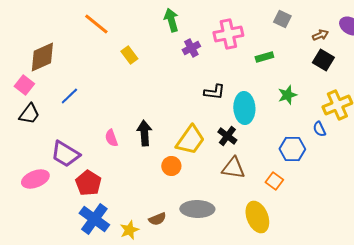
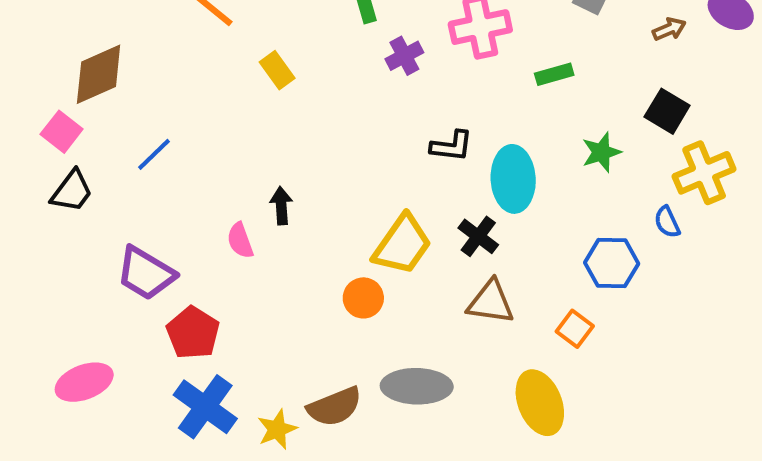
black square: (323, 60) -> (667, 111), moved
black arrow: (144, 133) -> (281, 206), moved, size x0.7
pink ellipse: (35, 179) -> (84, 382), moved
brown semicircle: (157, 219) -> (335, 407), size x1.5

